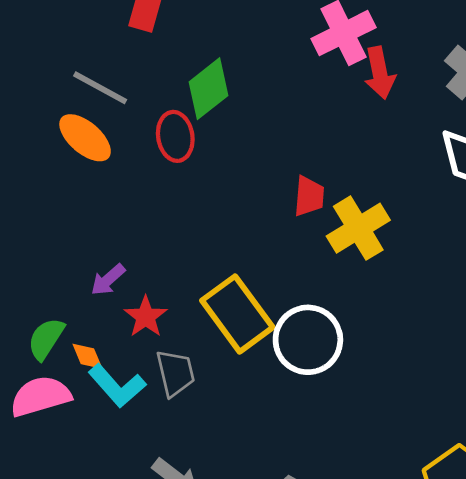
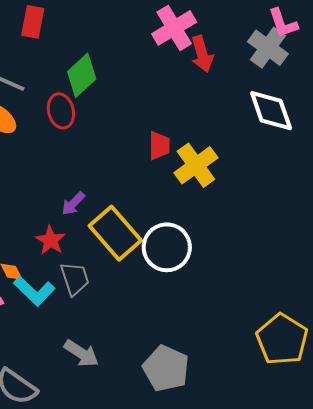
purple arrow: (108, 280) -> (73, 204), moved

